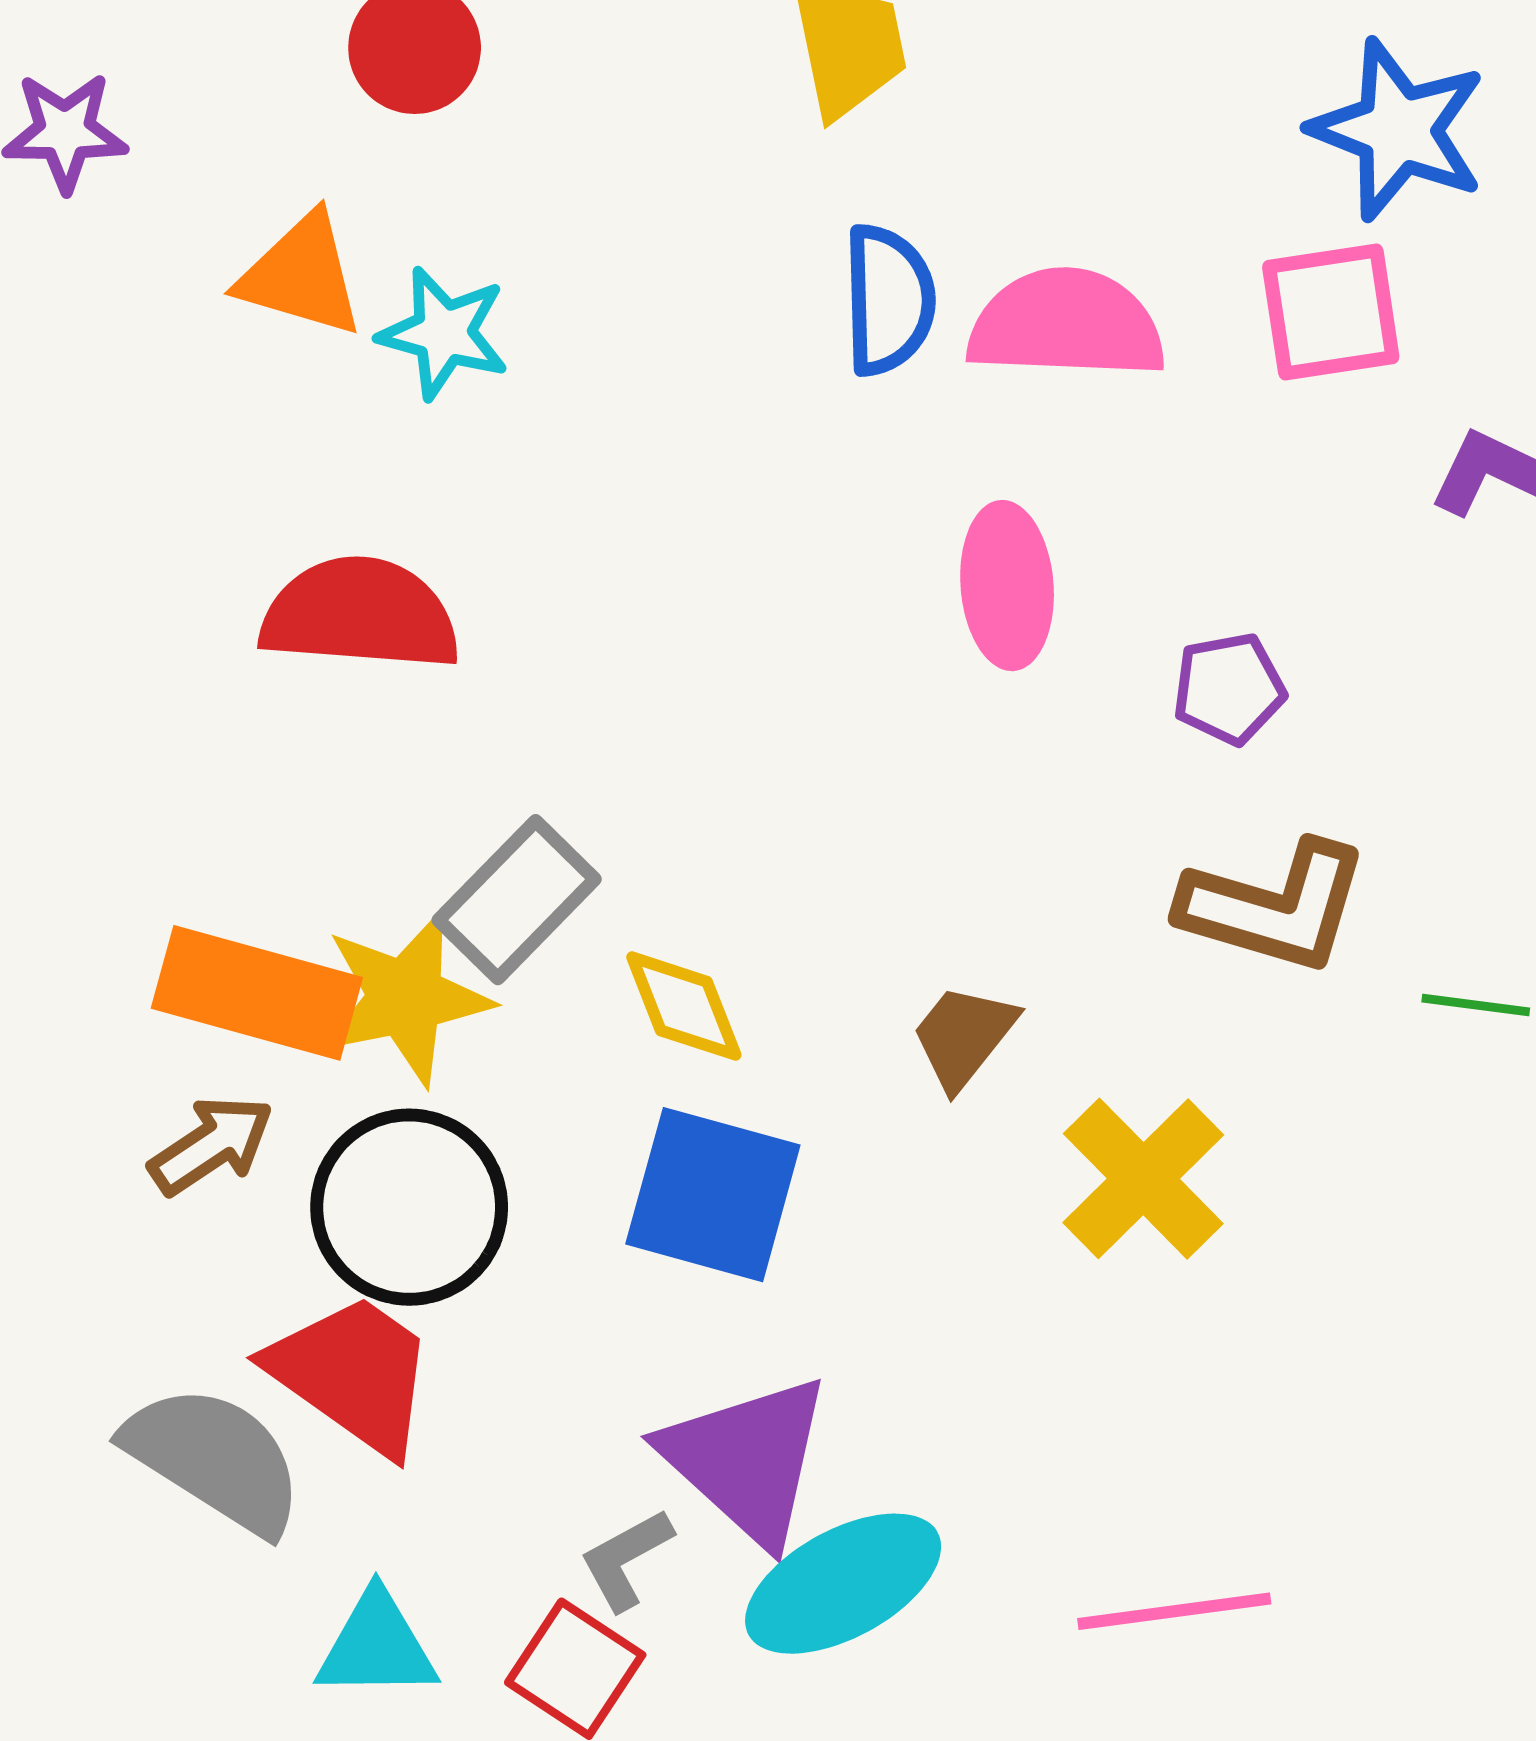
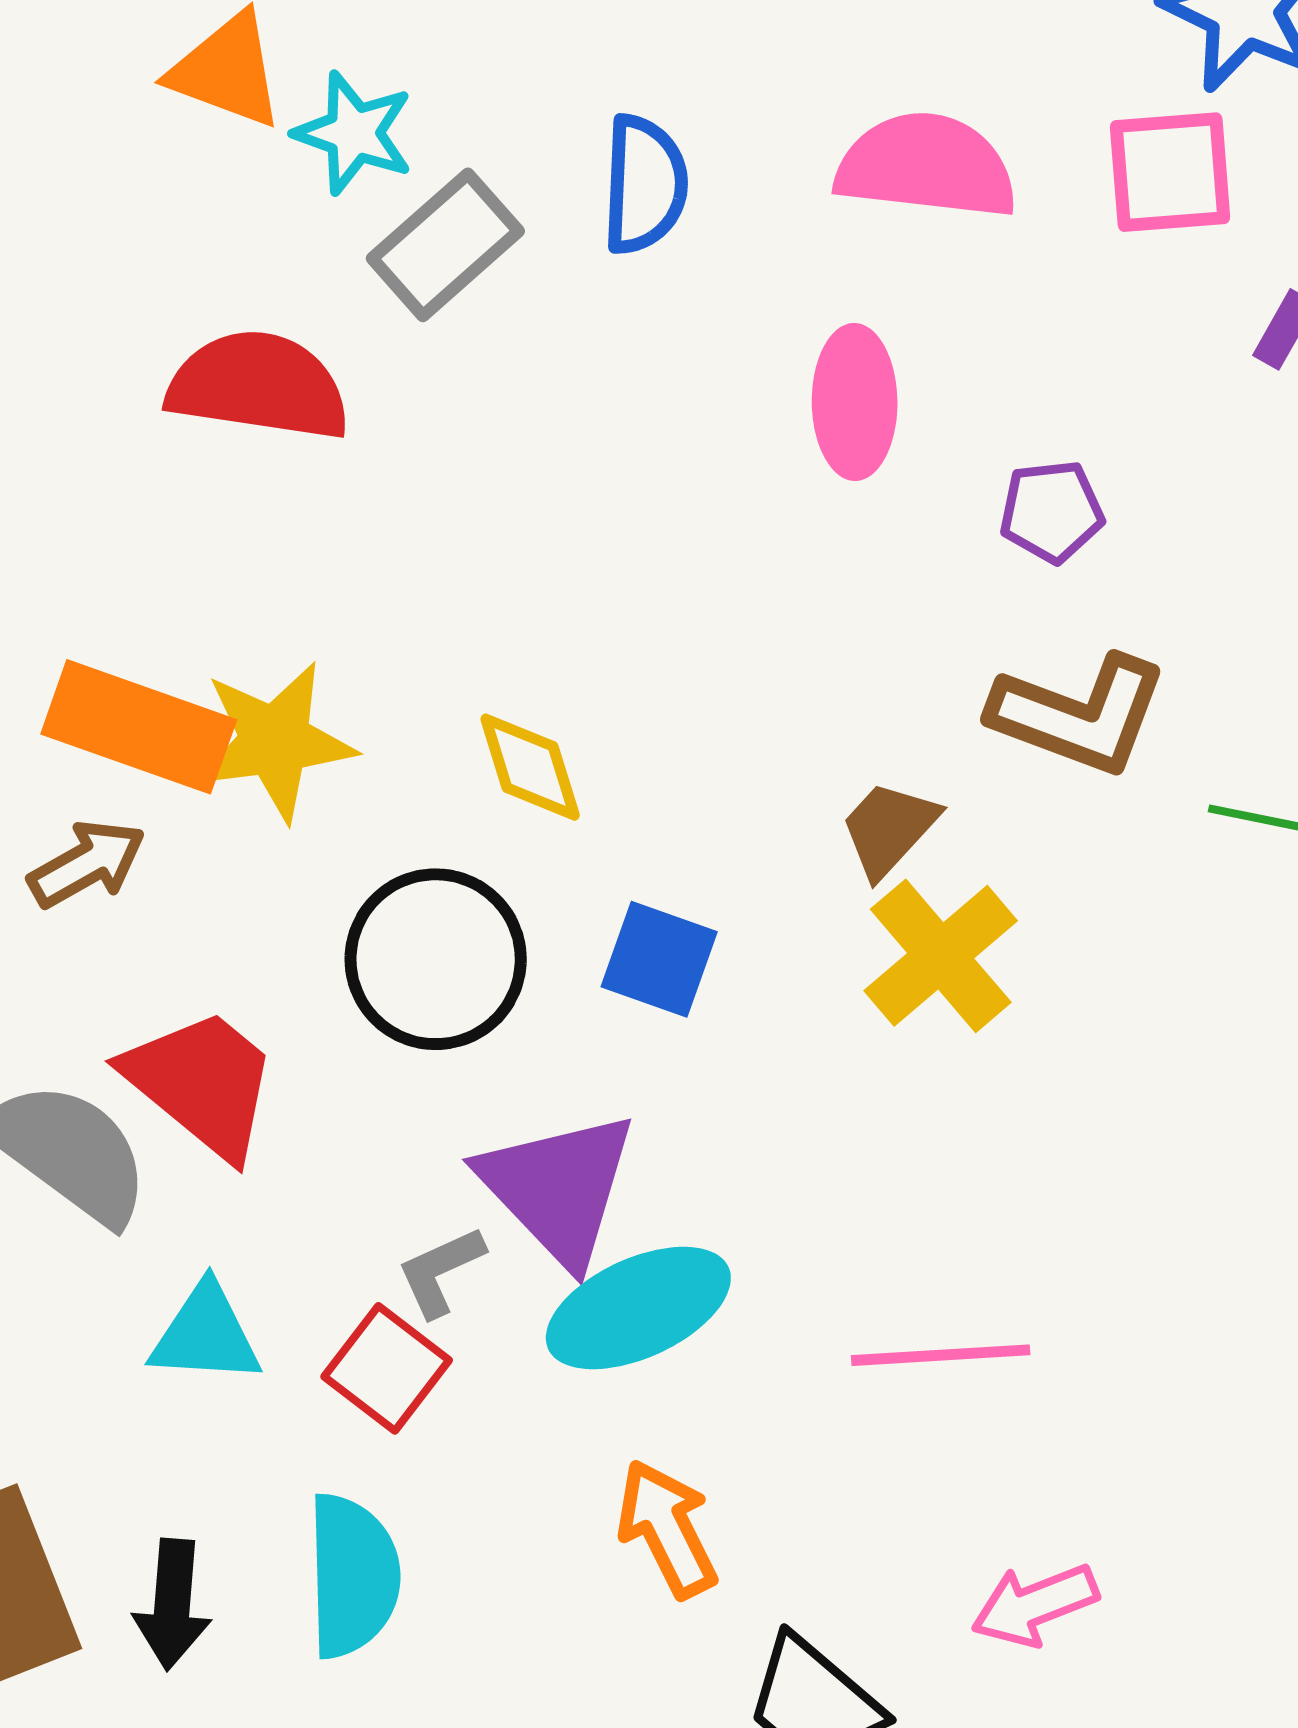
blue semicircle: (889, 300) -> (644, 185), moved
gray rectangle: (517, 900) -> (445, 245), moved
brown trapezoid: (964, 1036) -> (889, 829), moved
blue square: (713, 1195) -> (659, 959), moved, size x0.7
black circle: (409, 1207) -> (436, 959), moved

